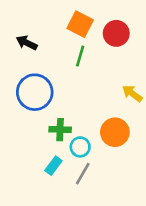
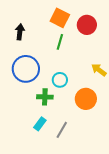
black arrow: (27, 43) -> (20, 32), turned 70
cyan circle: (80, 147) -> (60, 80), moved

